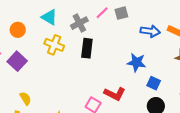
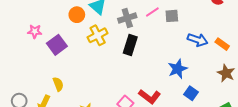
orange circle: (18, 30) -> (77, 15), moved
yellow cross: (54, 45) -> (98, 35), turned 30
blue star: (136, 62) -> (178, 69), turned 30

